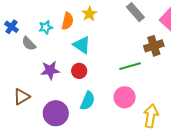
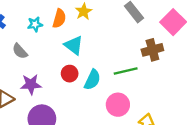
gray semicircle: (29, 44) -> (20, 51), moved
purple star: (50, 70) -> (31, 84), moved
cyan semicircle: (88, 101) -> (92, 80), moved

